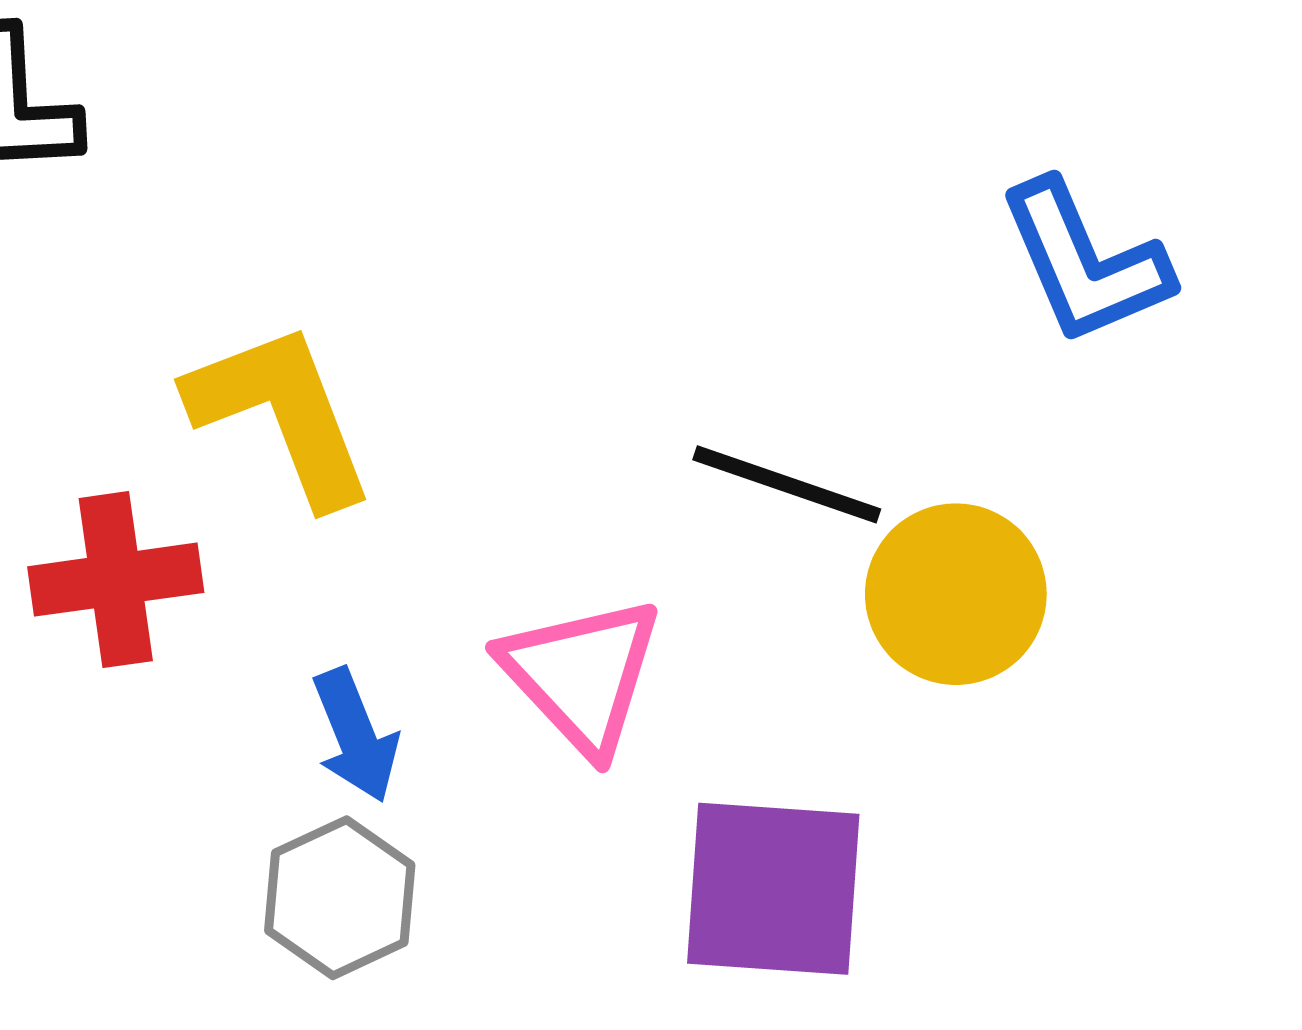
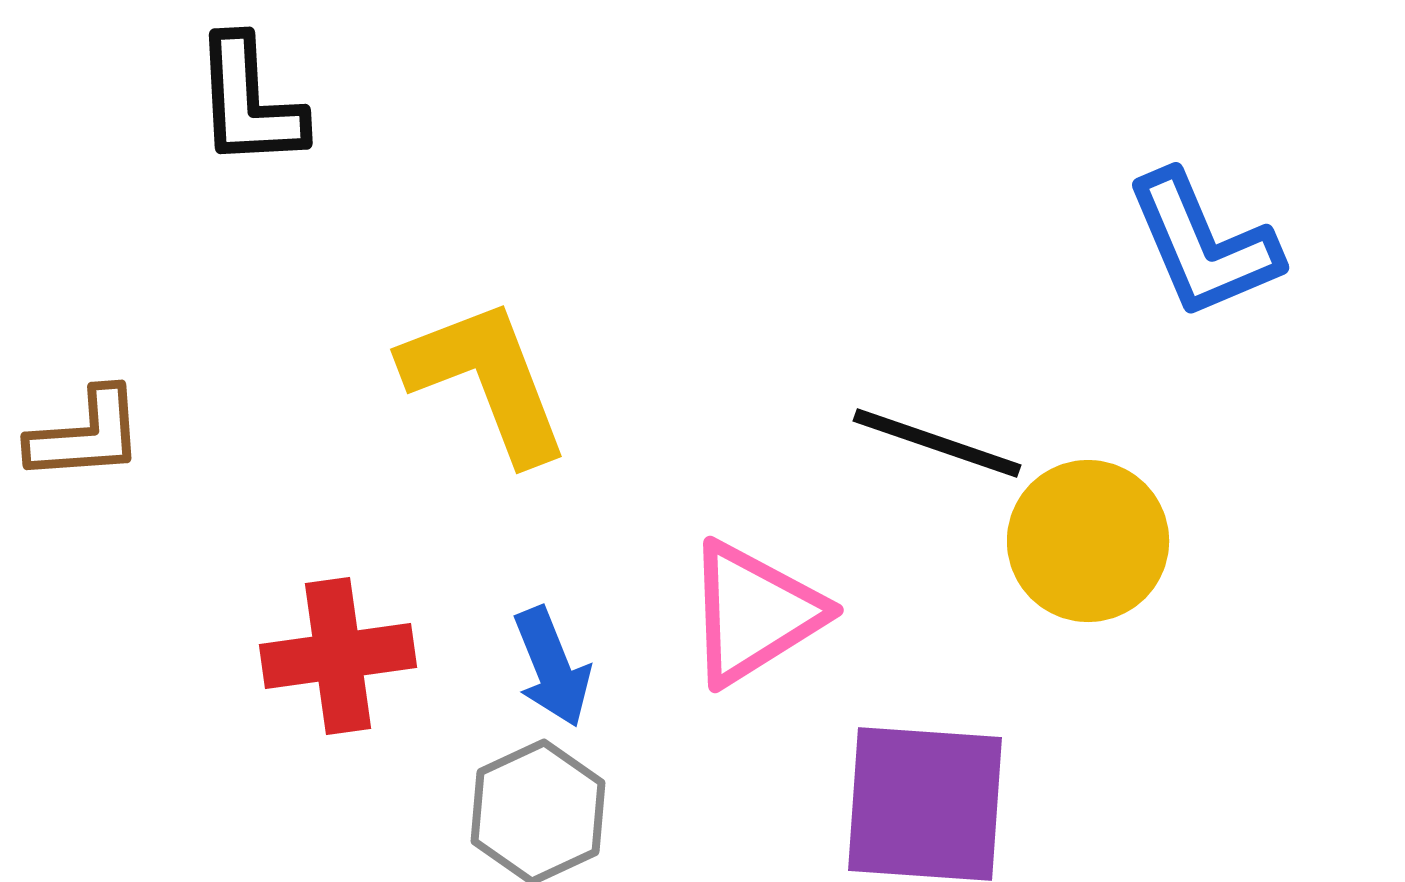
red cross: (116, 580) -> (338, 656), moved
pink triangle: (582, 675) -> (754, 613), turned 41

